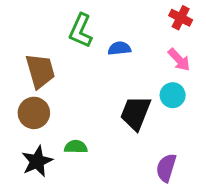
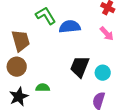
green L-shape: (81, 31) -> (46, 16), turned 125
blue semicircle: (119, 48) -> (70, 27), size x1.5
cyan circle: (173, 95) -> (103, 73), moved

